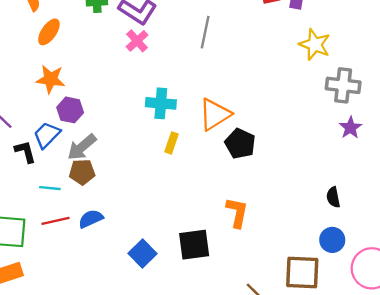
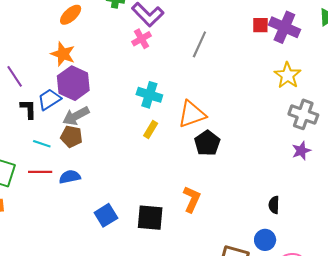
purple hexagon: (70, 110) -> (73, 83), size x1.5

